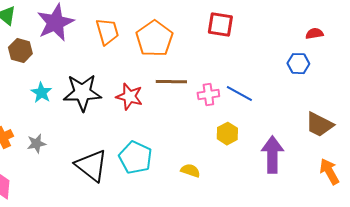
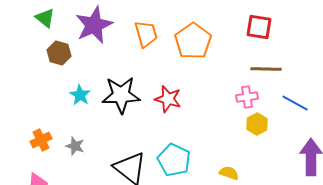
brown line: (171, 82) -> (266, 69), moved
blue line: (239, 94) -> (295, 103), moved
yellow hexagon: (227, 134) -> (257, 124), moved
gray star: (36, 144) -> (75, 146), turned 30

